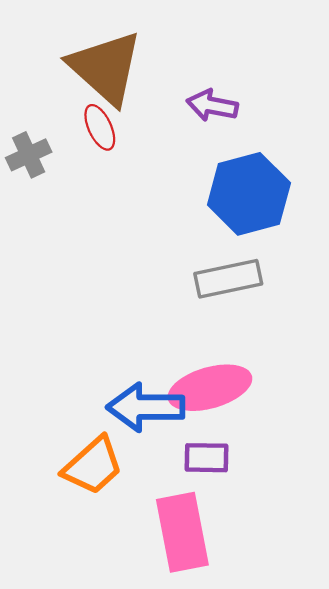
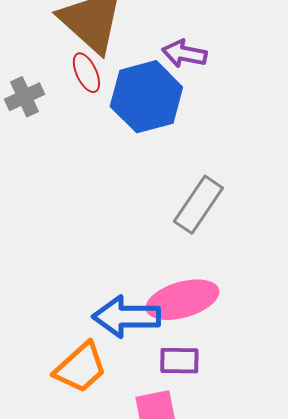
blue hexagon: (249, 194) -> (146, 97), moved
gray rectangle: (228, 279) -> (198, 205), turned -44

